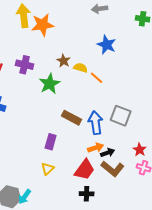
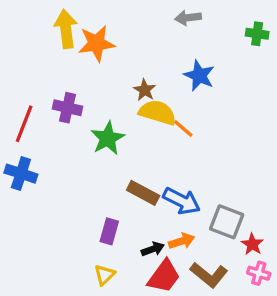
brown star: (64, 61) -> (145, 90), moved
yellow semicircle: (81, 68) -> (157, 112), size x1.6
gray square: (121, 116) -> (227, 222), moved
blue arrow: (96, 123) -> (182, 201), turned 125
black arrow: (108, 153) -> (153, 249), moved

